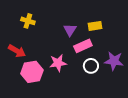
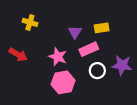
pink star: (58, 63) -> (58, 57), moved, turned 30
pink hexagon: (32, 72) -> (63, 82), moved

